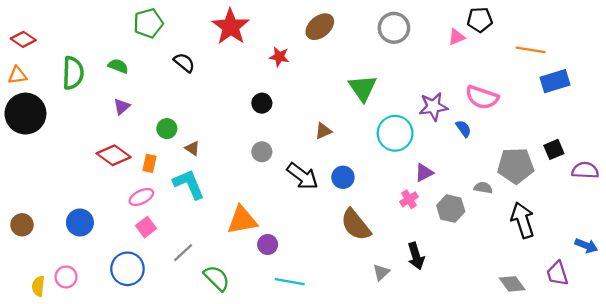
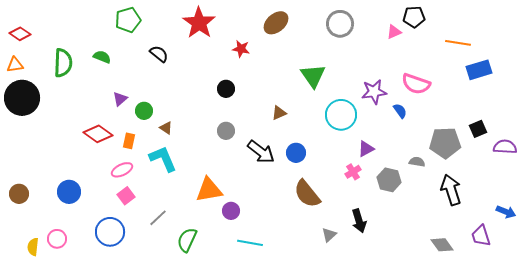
purple triangle: (122, 107) -> (120, 99), moved
green semicircle: (217, 278) -> (187, 240), turned -110

